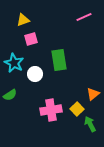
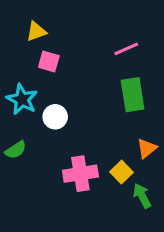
pink line: (84, 17) -> (126, 49), moved
pink square: (31, 39) -> (49, 62), turned 32
green rectangle: (59, 60) -> (133, 95), moved

